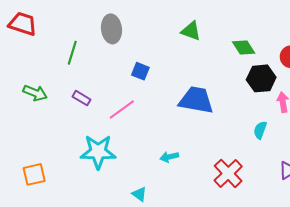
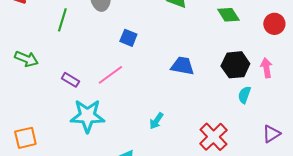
black hexagon: (261, 78) -> (235, 65), moved
purple rectangle: (82, 98) -> (70, 80), moved
blue trapezoid: (196, 100) -> (182, 66), size x0.7
cyan arrow: (169, 157) -> (156, 121), turned -42

